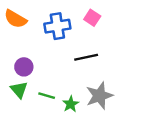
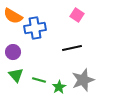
blue cross: (57, 26) -> (35, 28), moved
purple circle: (24, 67) -> (13, 52), moved

